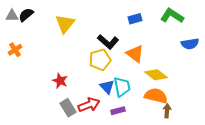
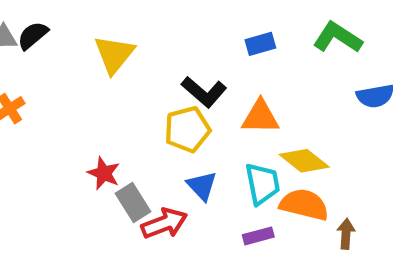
orange triangle: (135, 54) -> (260, 117), turned -36
cyan trapezoid: (122, 87) -> (262, 184), moved
gray rectangle: (68, 108) -> (133, 203), moved
purple rectangle: (118, 111) -> (258, 236), moved
brown arrow: (167, 111) -> (346, 234), moved

